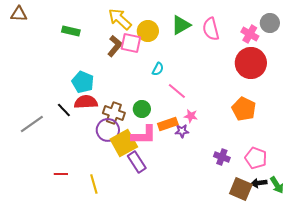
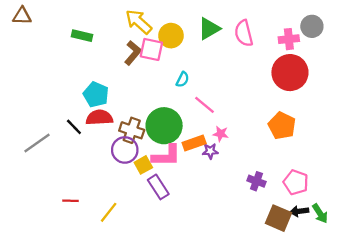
pink cross: (250, 34) -> (289, 39), turned -36
green circle: (142, 109) -> (164, 126), size x1.8
yellow square: (124, 143) -> (143, 165), size x0.6
yellow line: (94, 184) -> (109, 212), turned 54

